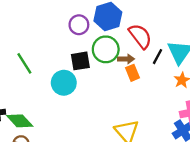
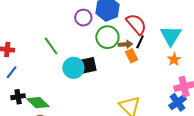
black line: (158, 57) -> (140, 42), moved
black square: (80, 61) -> (88, 65), moved
green line: (24, 63) -> (51, 46), moved

